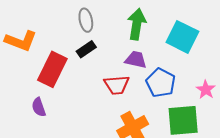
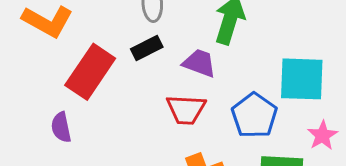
cyan square: (182, 37) -> (302, 79), moved, turned -32
purple trapezoid: (136, 60) -> (199, 63), moved

